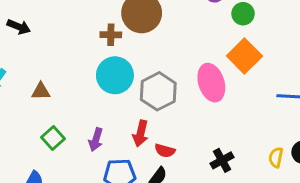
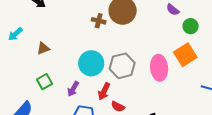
cyan circle: (115, 75) -> (91, 63), moved
brown triangle: (41, 91) -> (43, 48), turned -32

